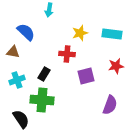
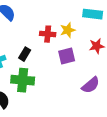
yellow star: (80, 33) -> (68, 30), moved
purple semicircle: (110, 105) -> (91, 85), turned 30

